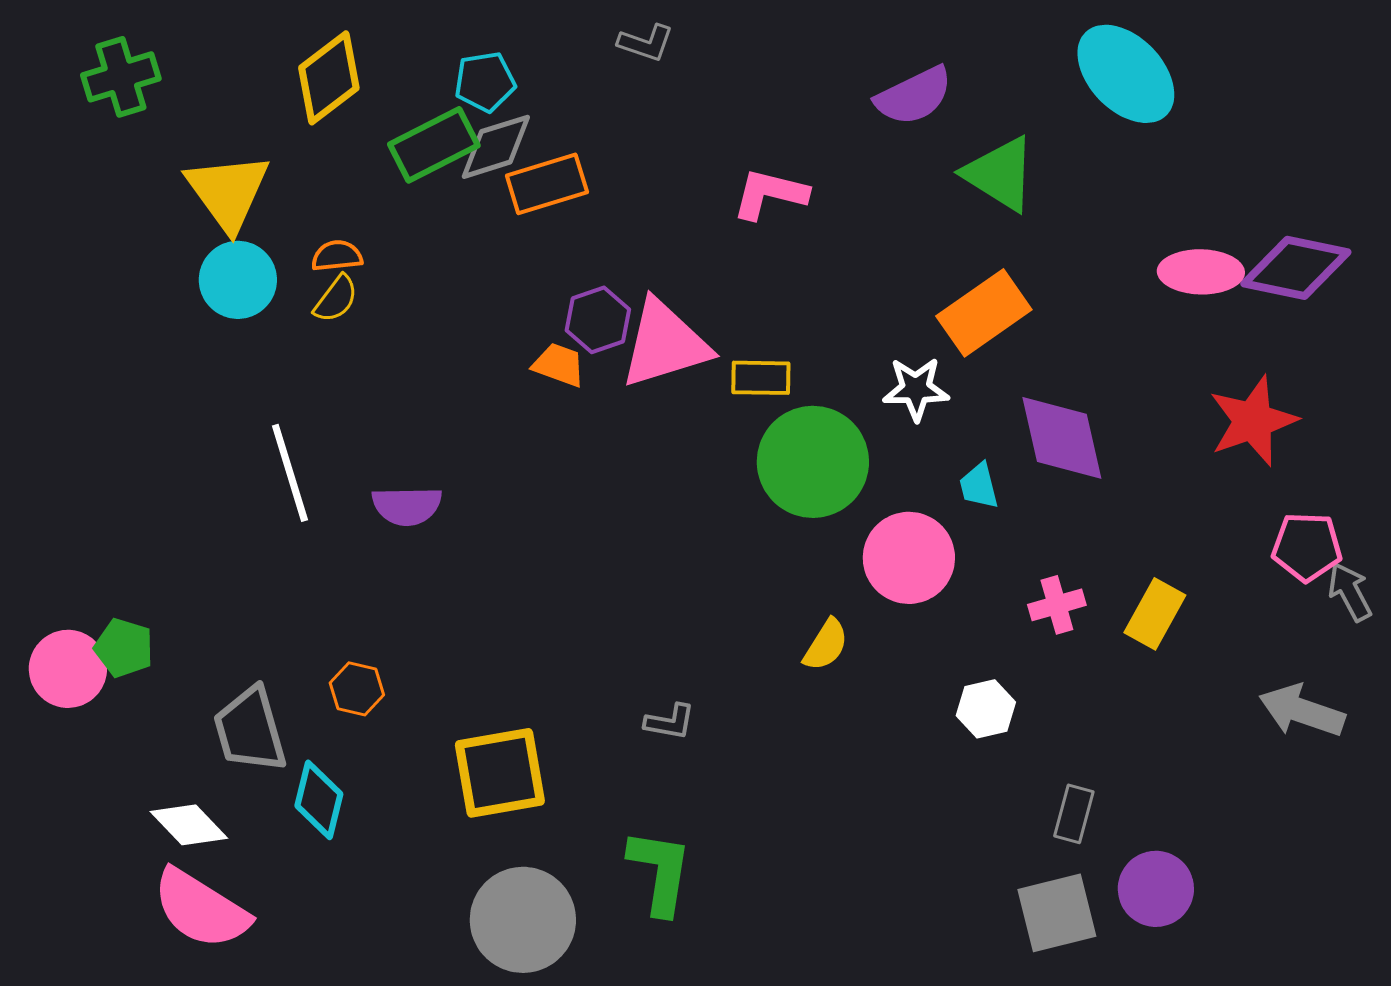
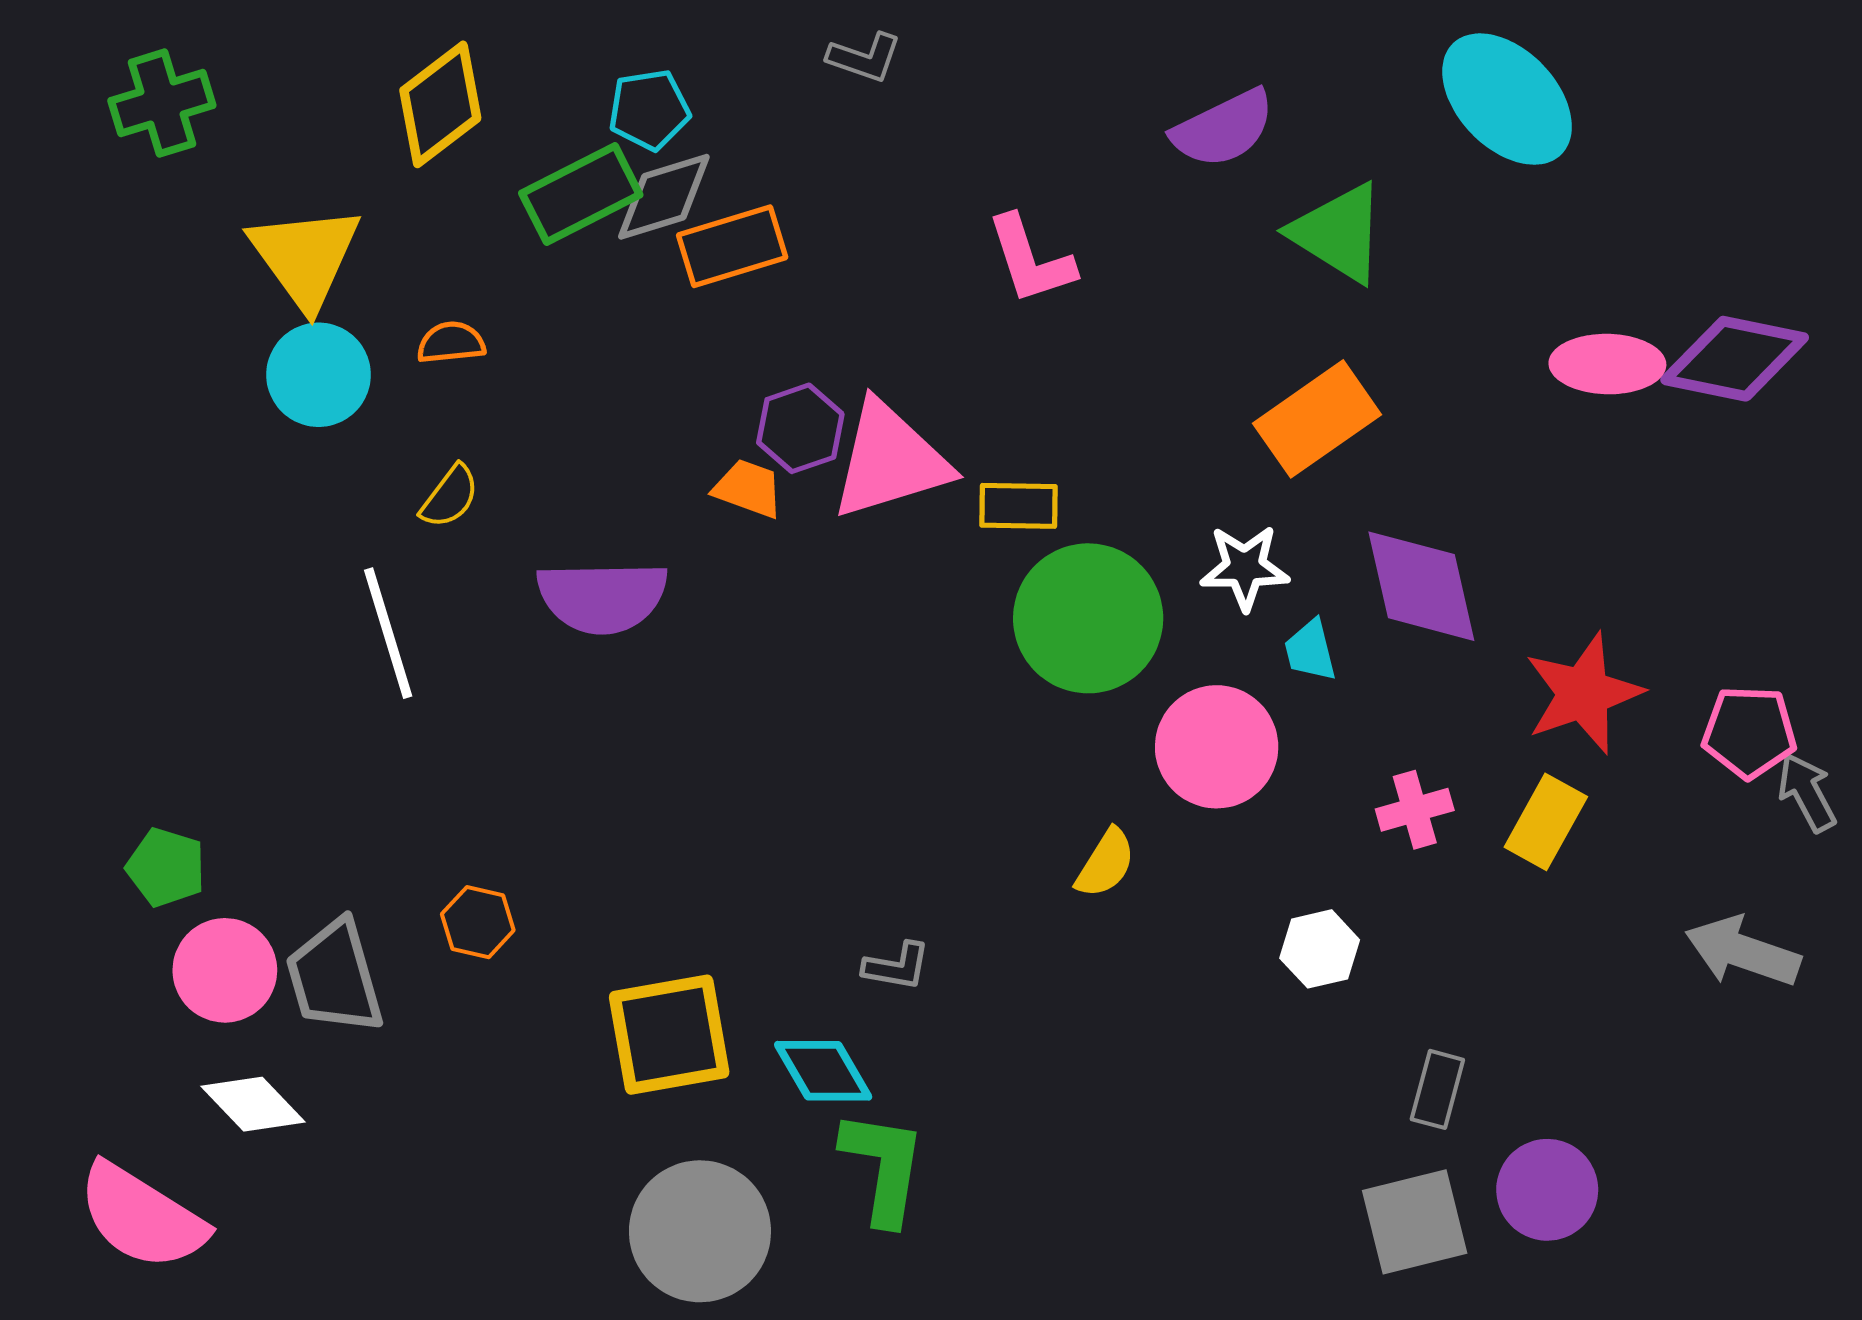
pink L-shape: (770, 194) -> (1031, 260), turned -122
yellow semicircle: (336, 299) -> (450, 497), moved
white star: (916, 389) -> (1245, 567), moved
red star: (1253, 421) -> (1583, 693), moved
purple semicircle: (407, 506) -> (602, 597), moved, size x1.4
pink circle: (68, 669) -> (225, 970), moved
cyan diamond: (319, 800) -> (823, 1071), moved, turned -44
pink semicircle: (201, 909) -> (142, 1217), moved

